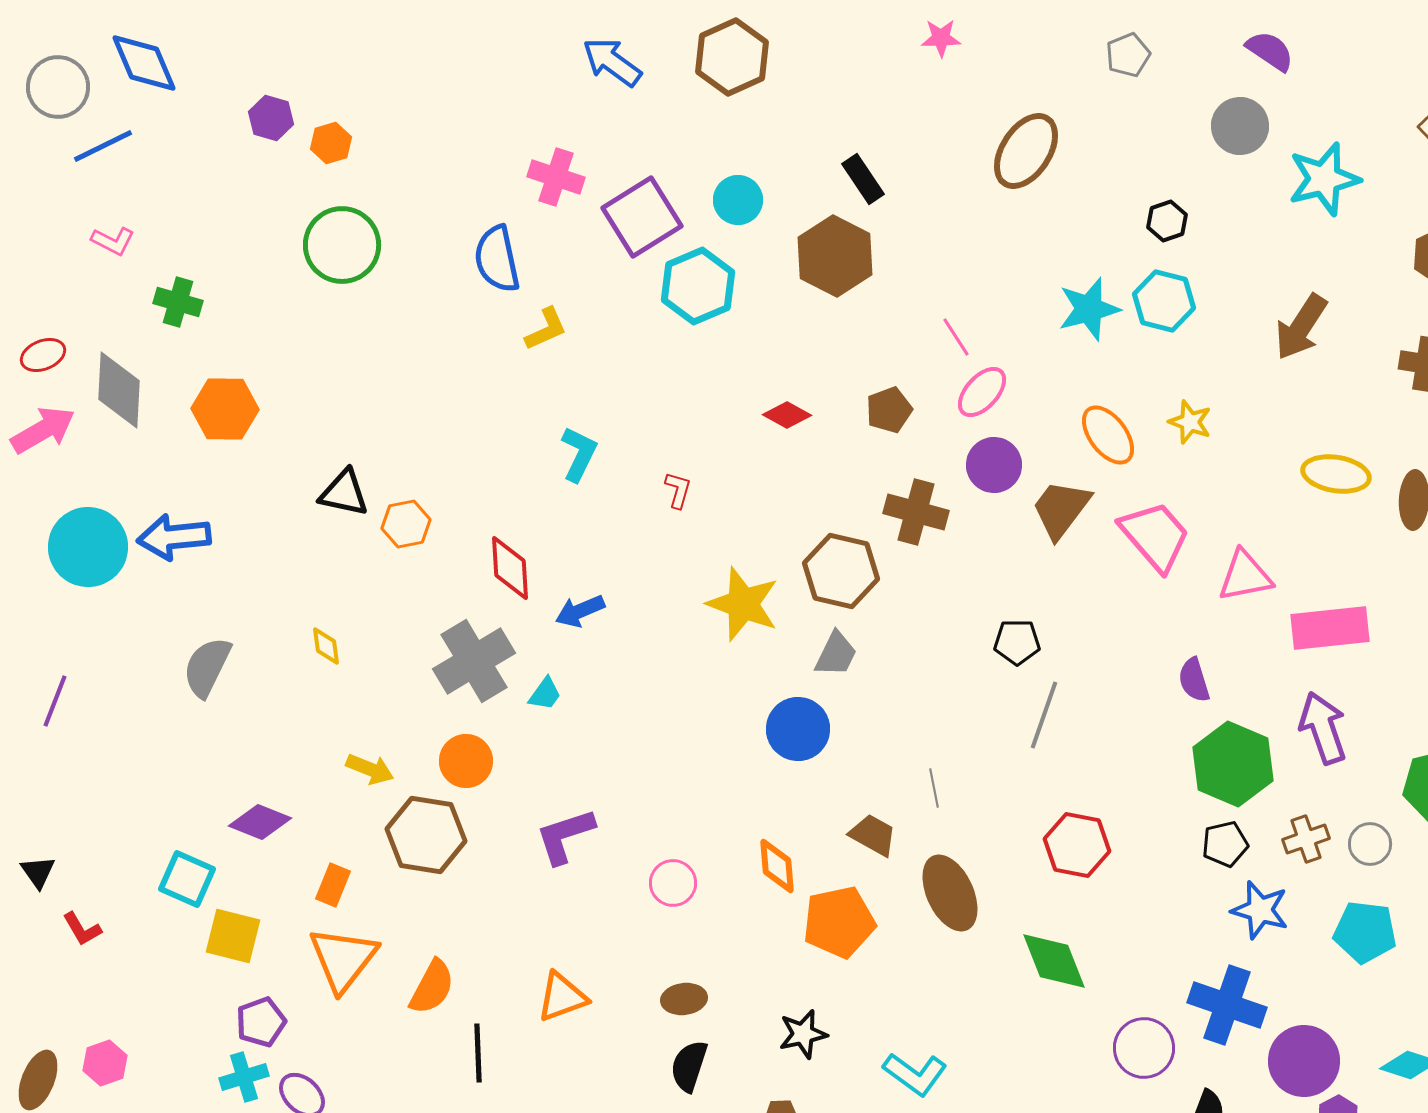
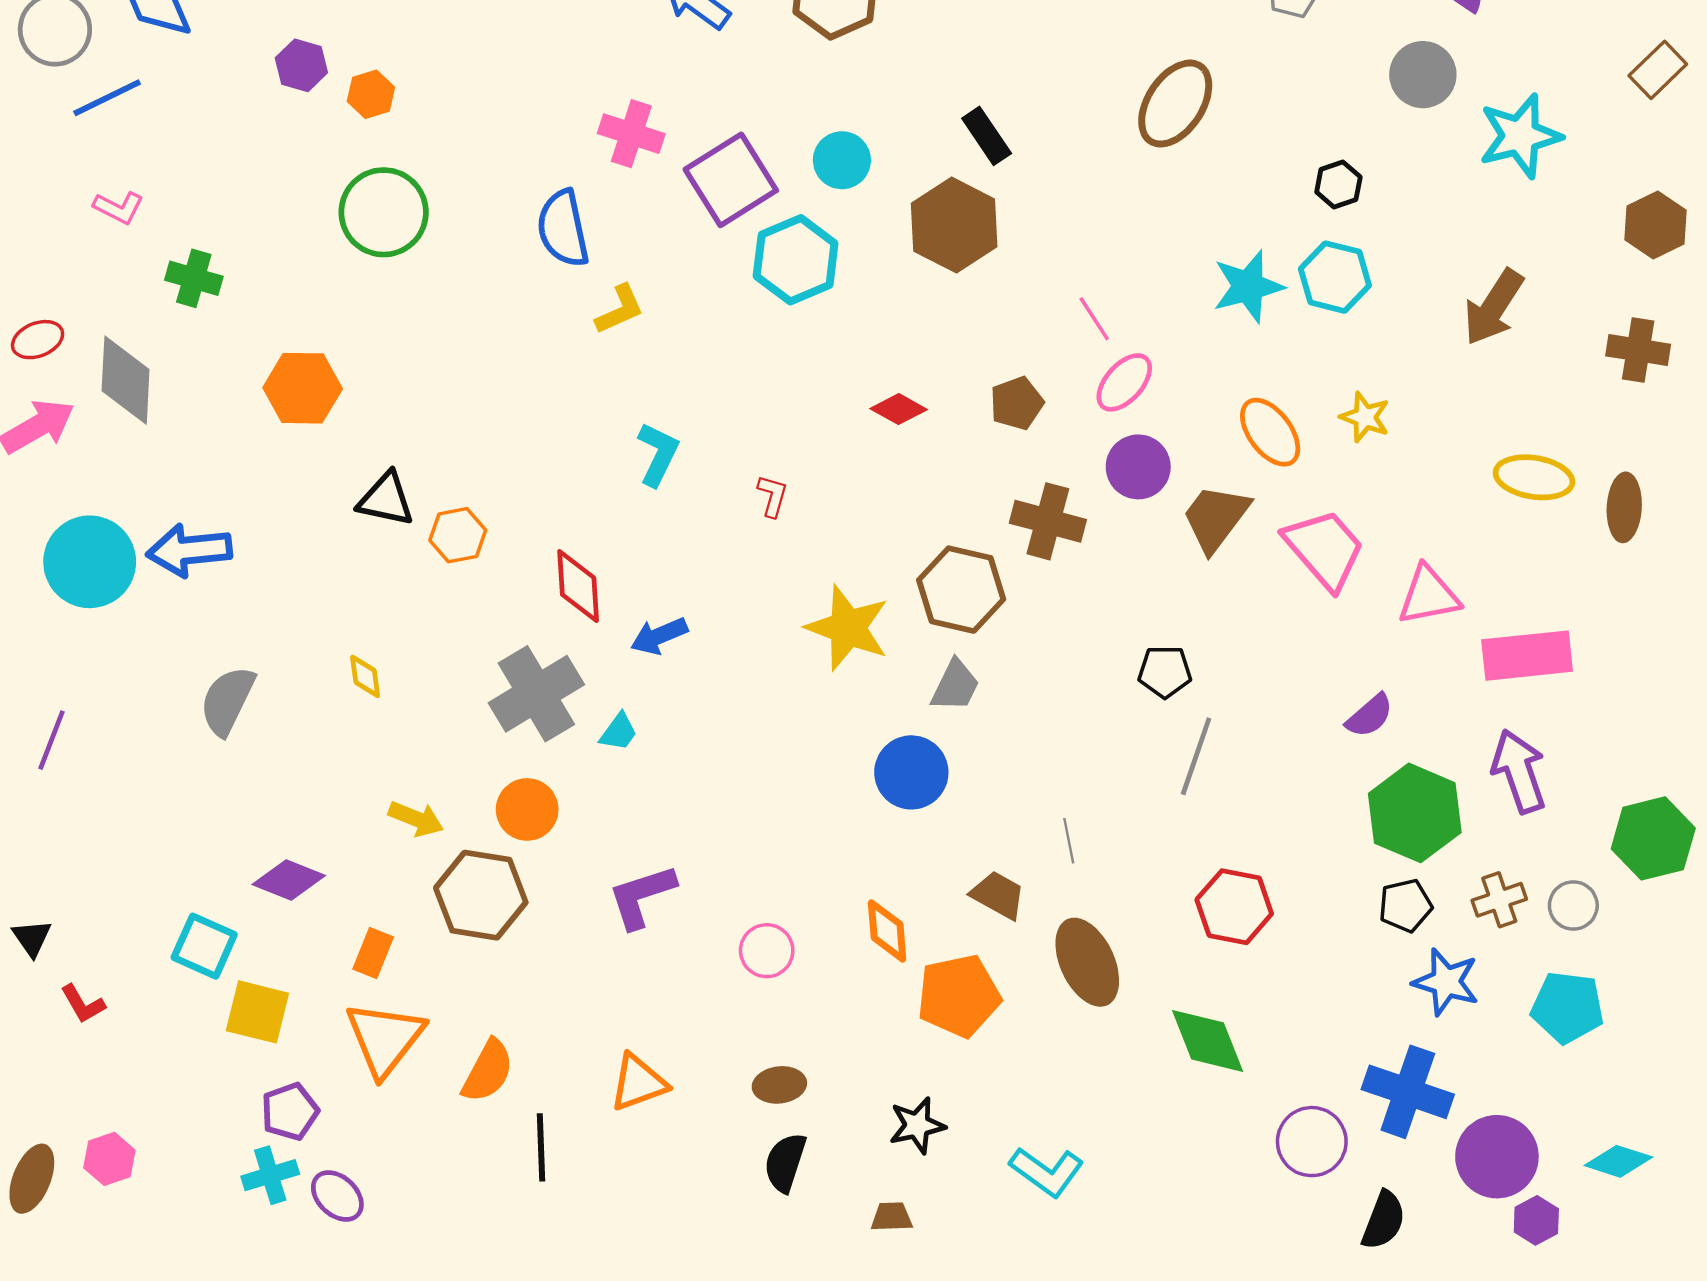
orange hexagon: (225, 409) -> (303, 388), moved
purple semicircle: (1194, 680) -> (1370, 716), turned -114

